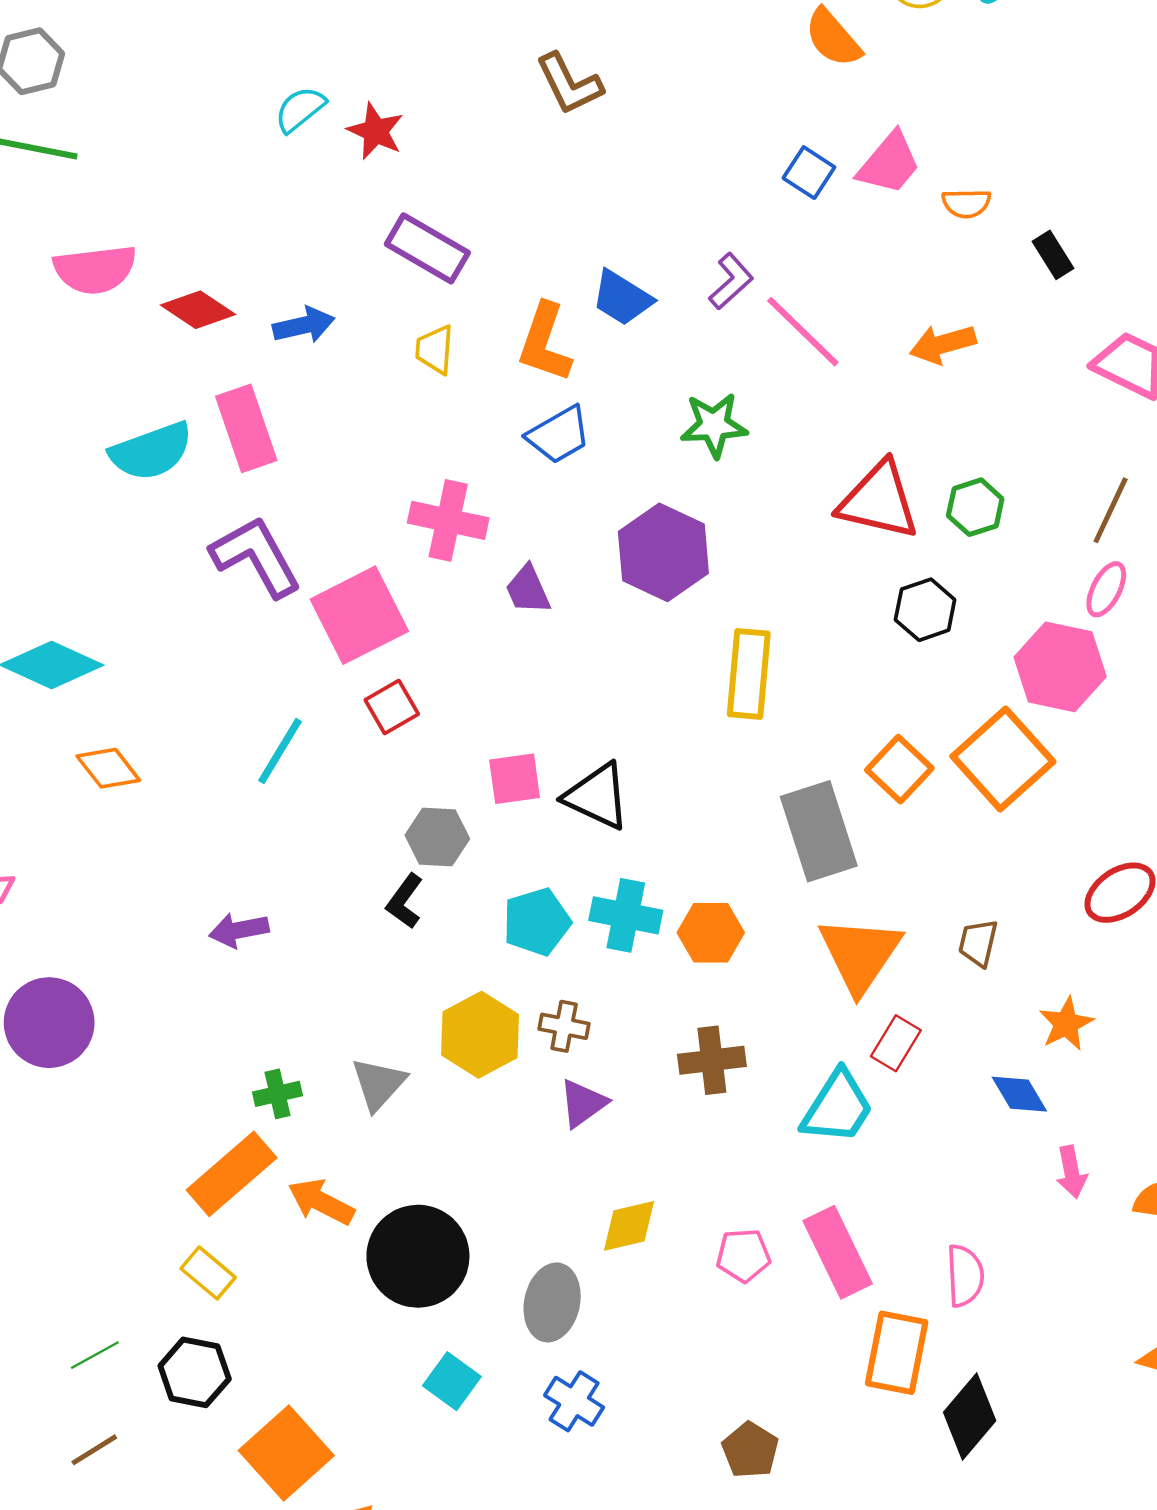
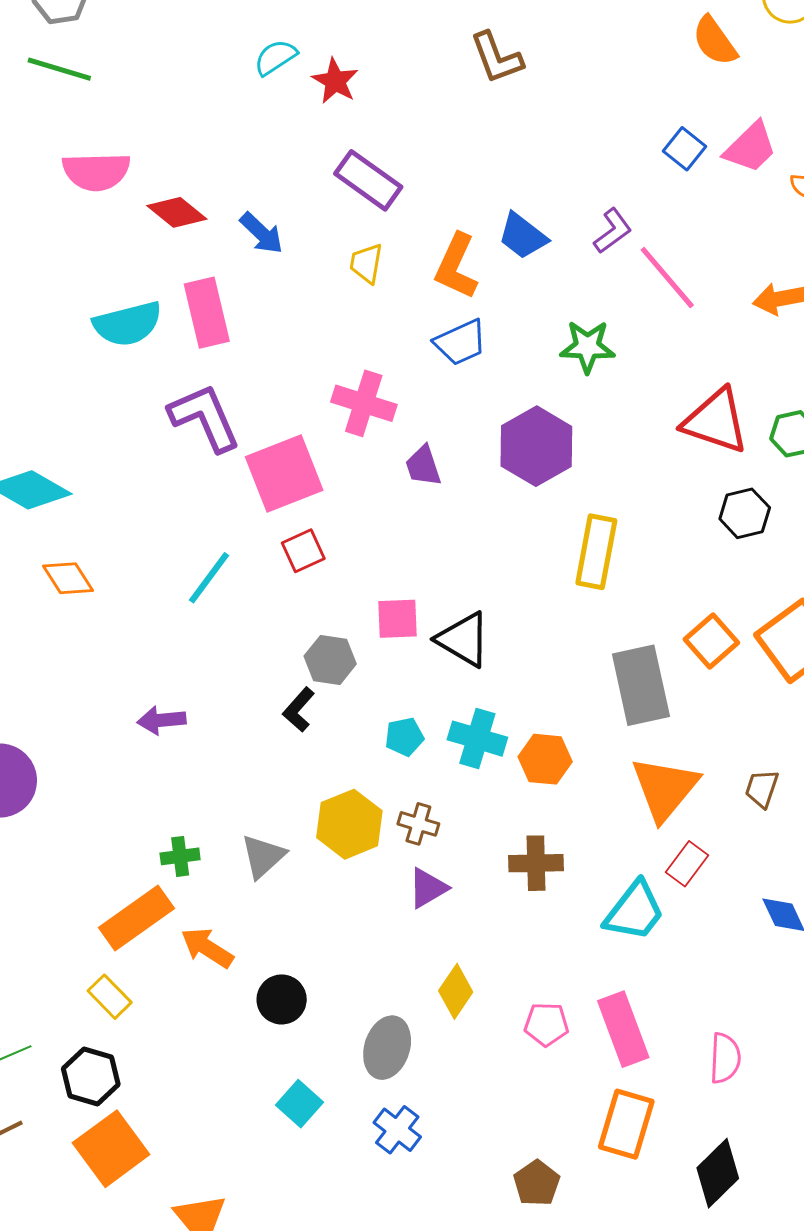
blue arrow: (304, 325) -> (262, 233), turned 51
cyan pentagon: (537, 922) -> (404, 737), size x0.7
yellow diamond: (629, 1226) -> (456, 991), turned -48
black circle: (418, 1256) -> (282, 999), size x0.6
orange rectangle: (897, 1353) -> (626, 1124), moved
orange square: (286, 1453) -> (111, 1149), moved

